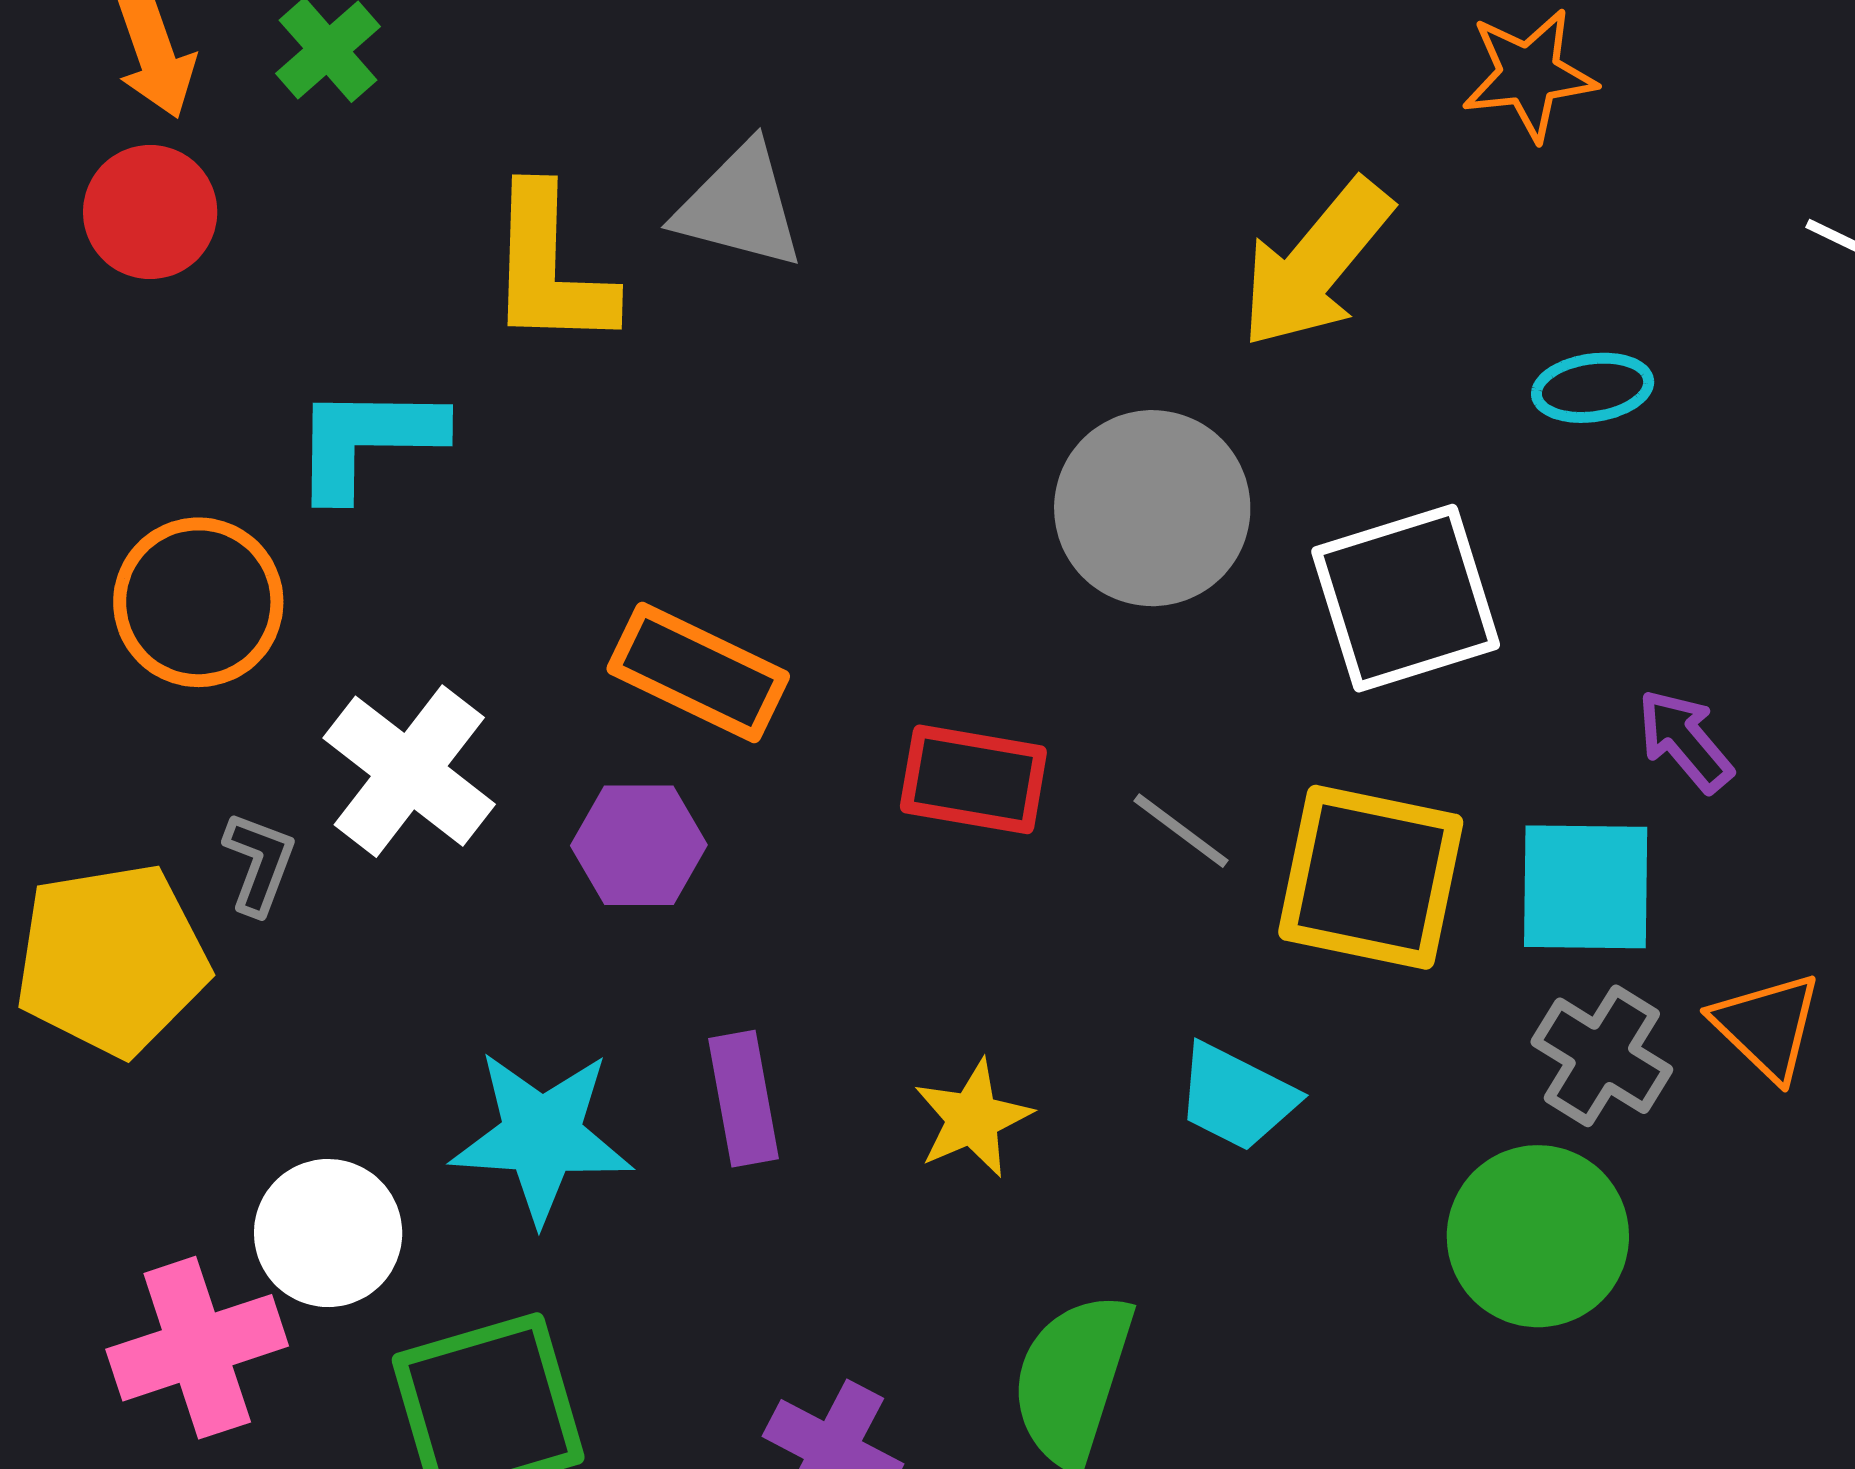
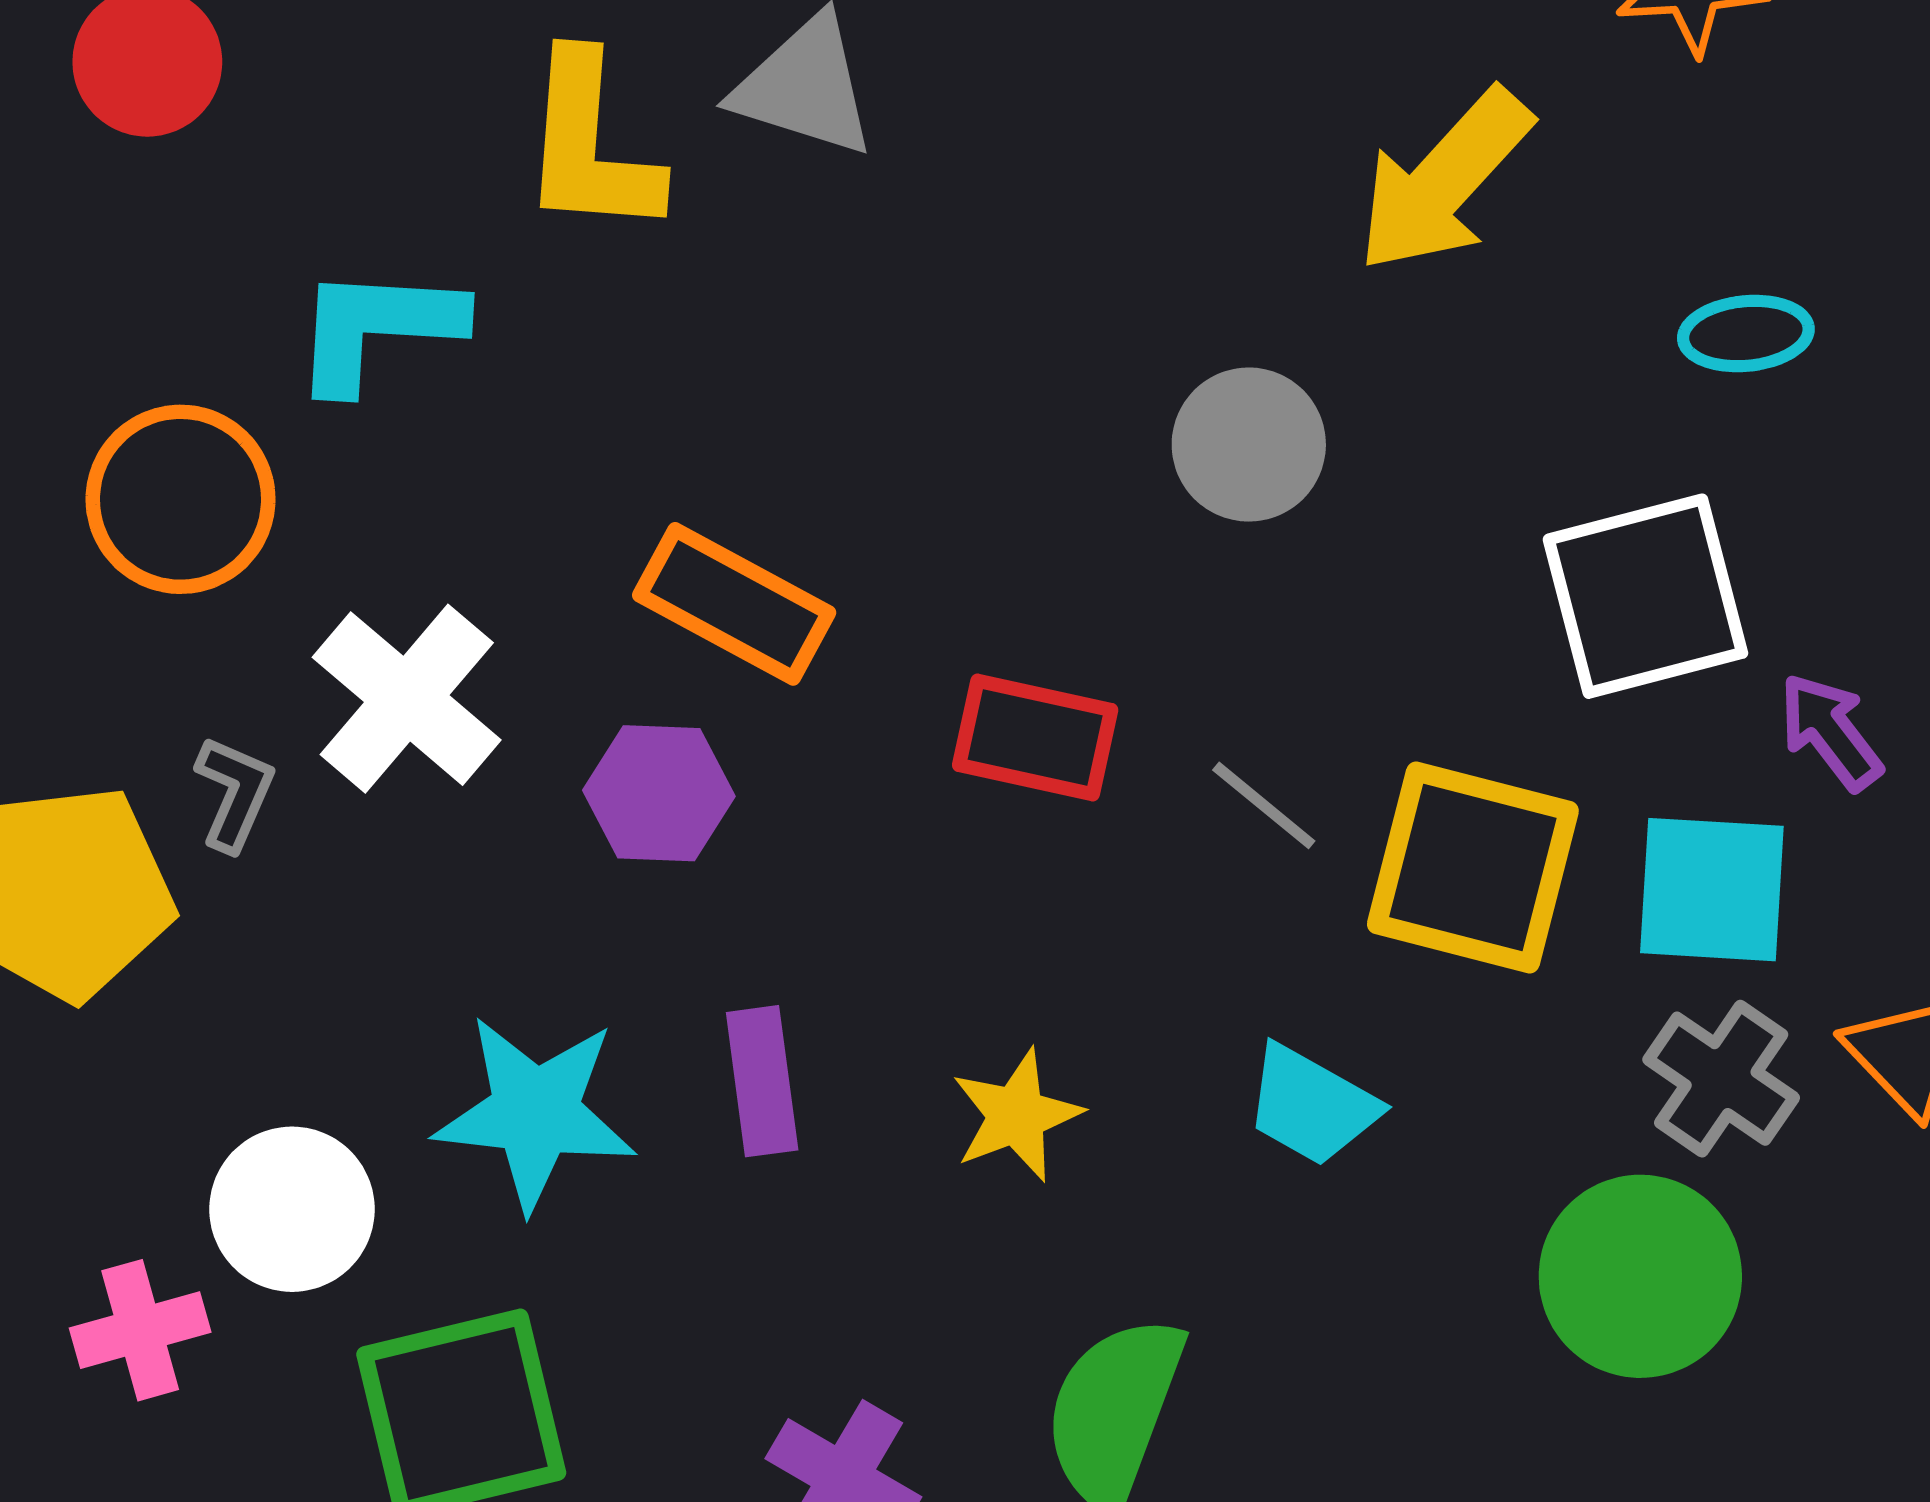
gray circle: (1152, 508) -> (1249, 445), size x0.7
white square: (1406, 598) -> (1645, 596), moved
pink cross: (197, 1348) -> (140, 1330), size x0.7

